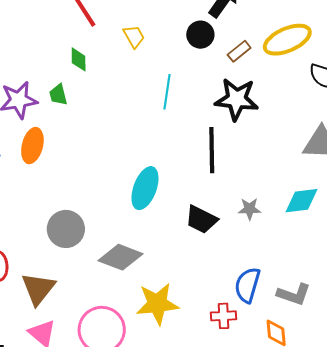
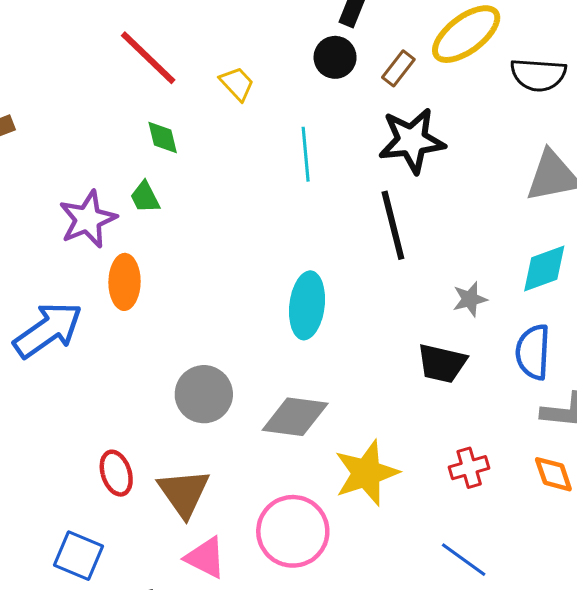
black trapezoid: (201, 219) -> (442, 363), moved
blue semicircle: (247, 285) -> (533, 352), moved

